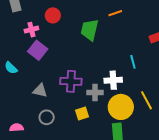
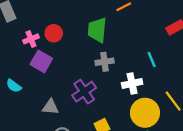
red circle: (53, 15) -> (54, 33), moved
purple cross: (71, 81) -> (84, 92), turned -30
gray cross: (95, 93) -> (105, 62), moved

